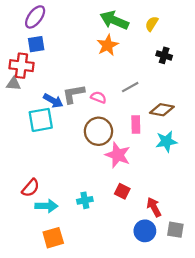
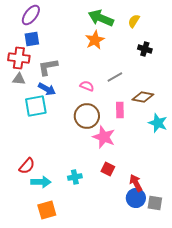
gray triangle: (14, 84) -> (19, 79), moved
gray L-shape: (74, 94) -> (48, 67), moved
cyan star: (166, 141) -> (158, 123), moved, turned 30
blue circle: (145, 231) -> (136, 198), moved

